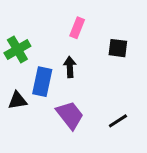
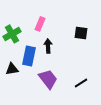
pink rectangle: (77, 28) -> (40, 24), moved

